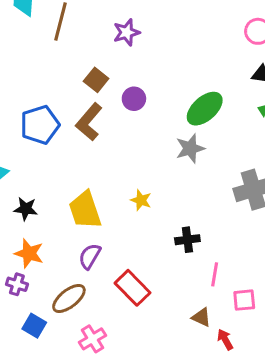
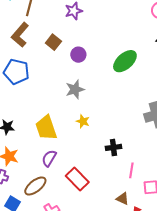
brown L-shape: (89, 122) -> (20, 35), moved
blue pentagon: (40, 125) -> (16, 72), turned 30
gray star: (190, 148) -> (75, 89), moved

